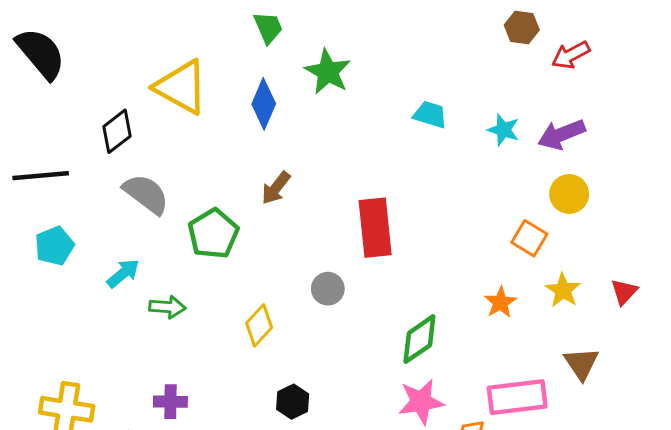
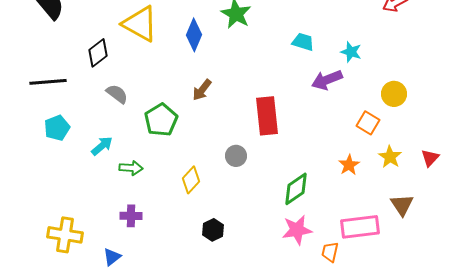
purple arrow: (561, 134) -> (327, 80), moved
gray semicircle: (146, 194) -> (117, 94), size x0.7
purple cross: (170, 402) -> (131, 216), moved

